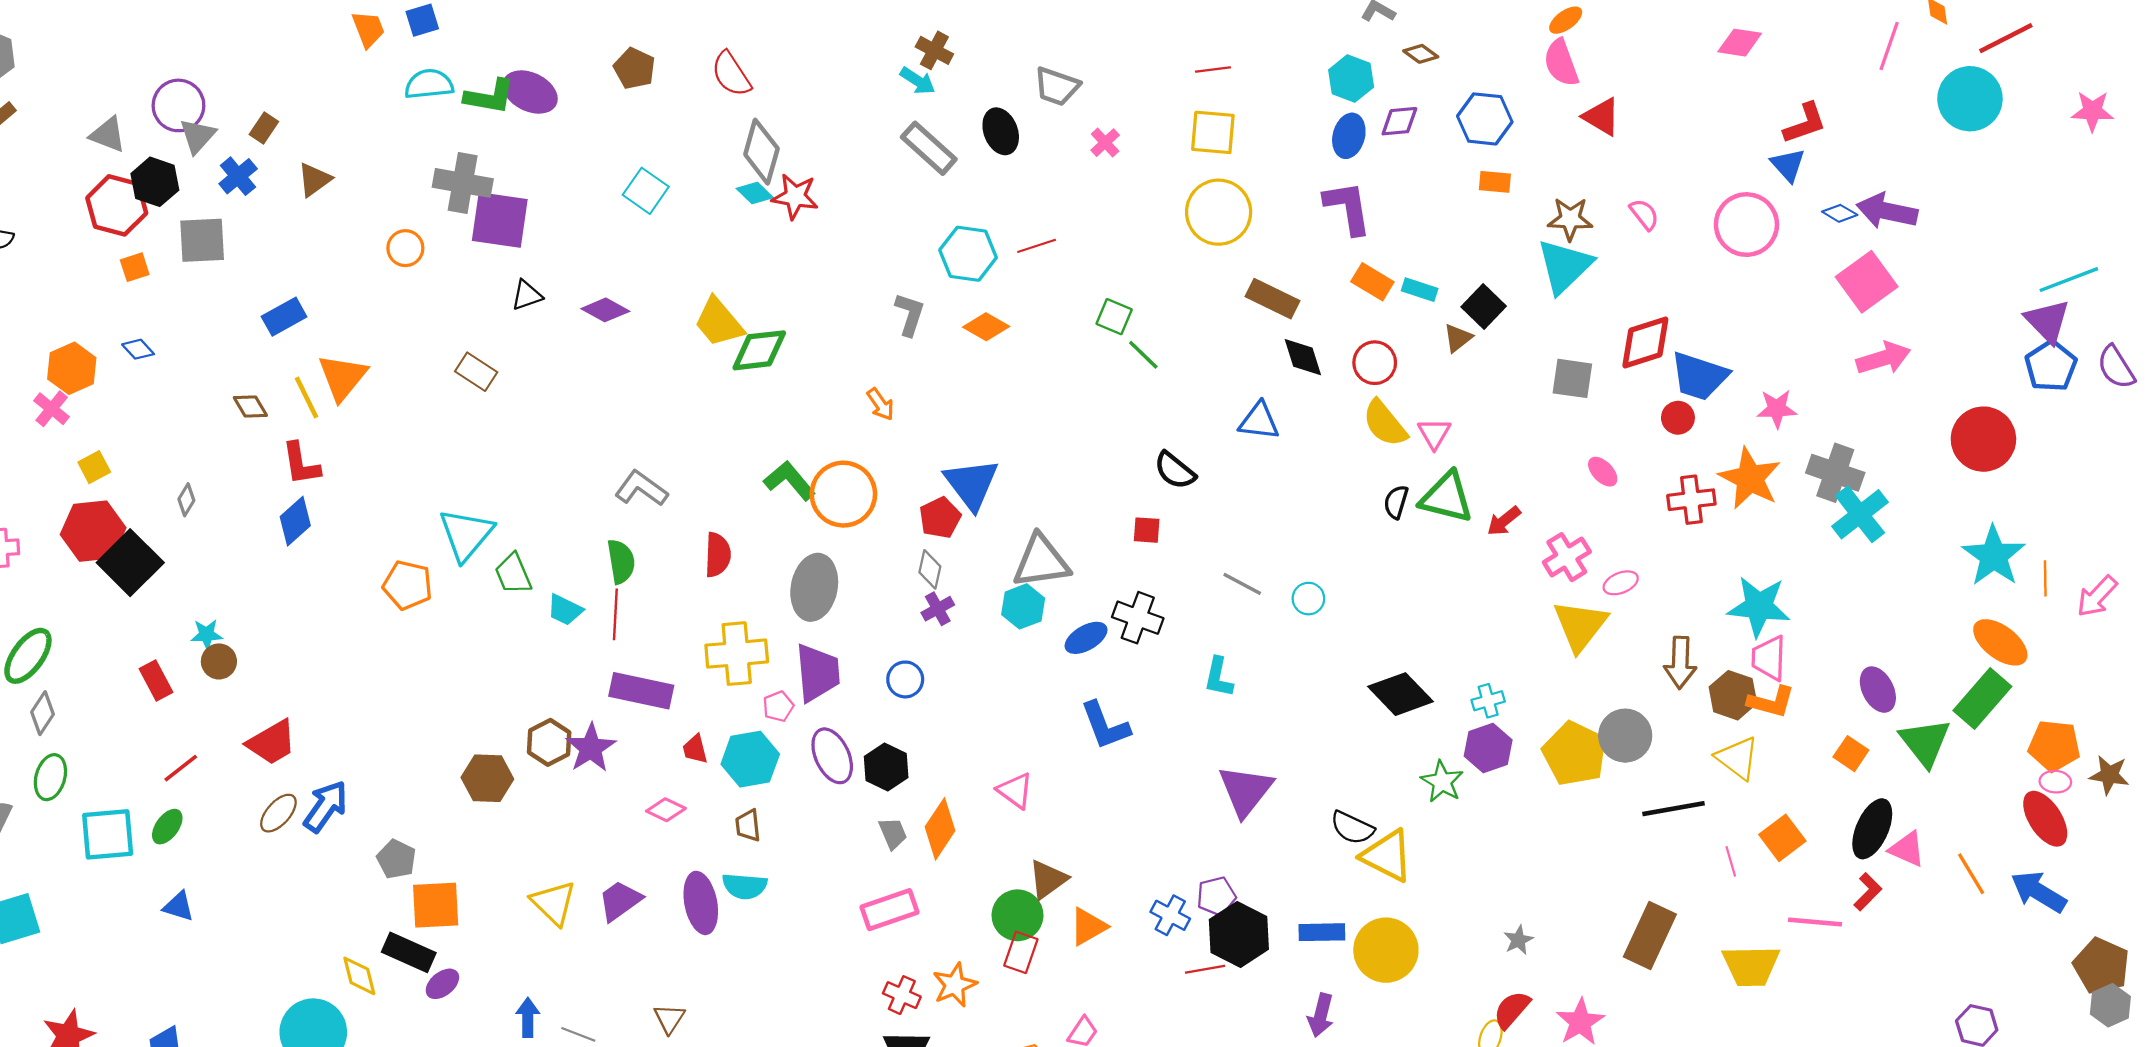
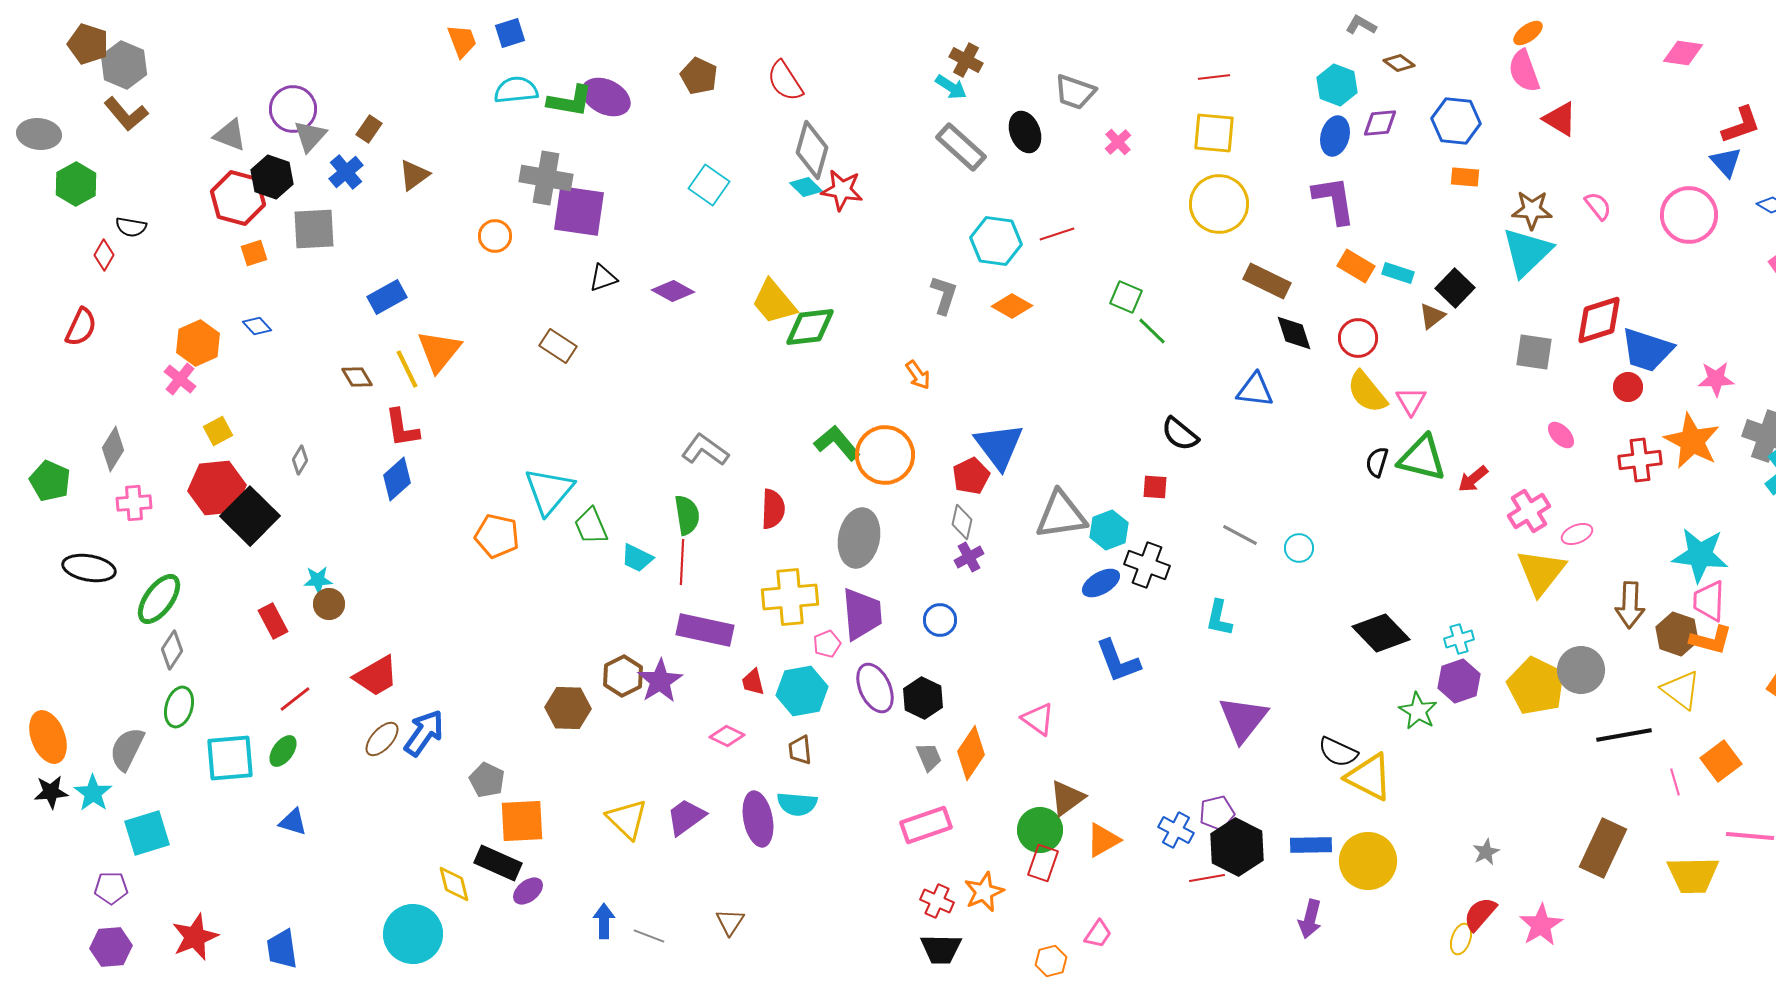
cyan hexagon: (1023, 606) -> (1109, 530), moved

